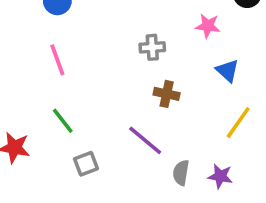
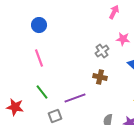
gray cross: (152, 47) -> (102, 51), moved, turned -32
purple line: (145, 140) -> (75, 98), moved, turned -60

